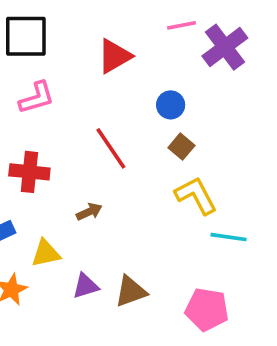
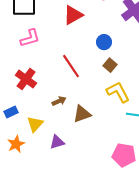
red cross: (29, 172) -> (26, 79), turned 30
yellow triangle: (46, 253) -> (35, 124), turned -36
brown triangle: (131, 291) -> (82, 114), moved

